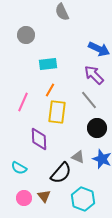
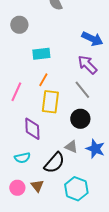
black circle: (97, 128) -> (80, 119), moved
cyan semicircle: (19, 168) -> (22, 158), moved, turned -42

